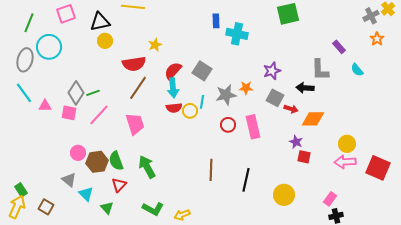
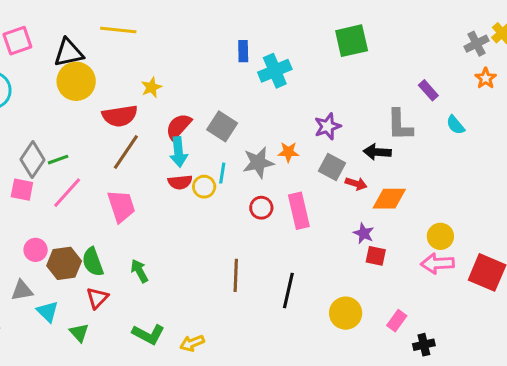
cyan cross: (237, 34) -> (275, 71), turned -35
yellow circle: (105, 41) -> (76, 81), size x1.6
green arrow: (147, 167) -> (139, 271), size x0.7
gray triangle: (69, 180) -> (22, 291), turned -49
pink rectangle: (330, 199) -> (397, 321), moved

